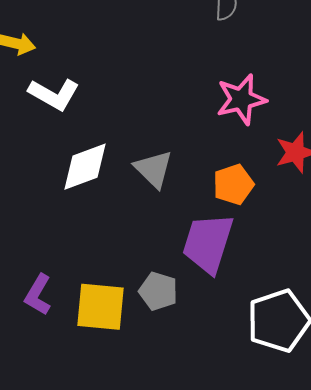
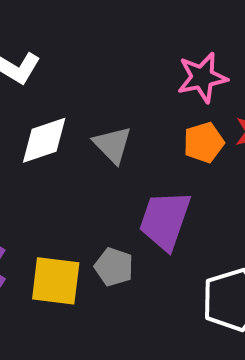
orange pentagon: (233, 184) -> (204, 142), moved

